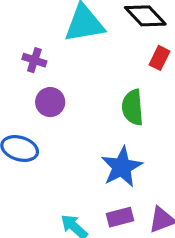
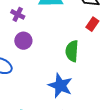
blue star: (122, 167) -> (60, 86), turned -30

